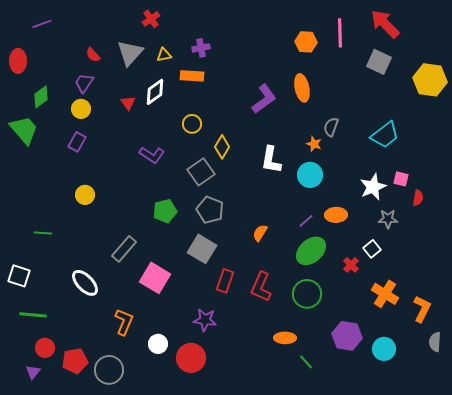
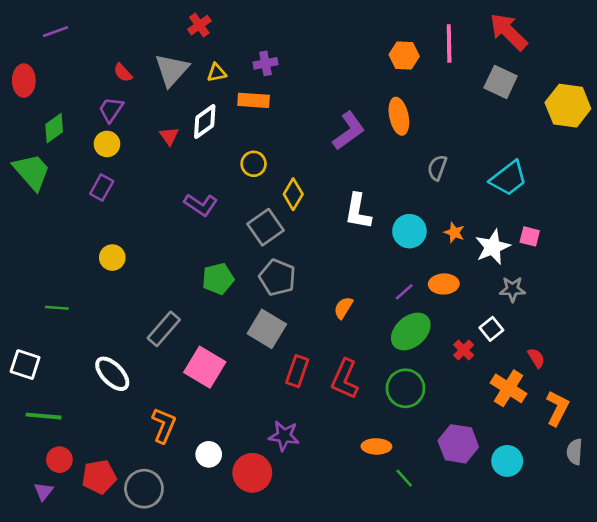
orange star: (314, 144) -> (454, 232), moved
red semicircle: (418, 198) -> (536, 358), moved, turned -42
purple star: (205, 320) -> (284, 436), moved

